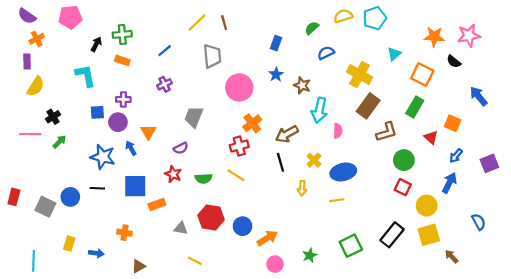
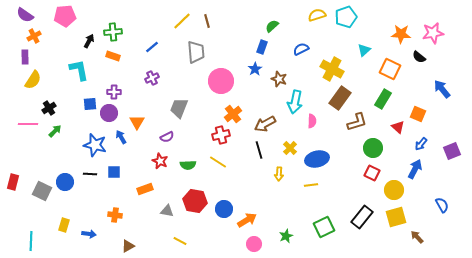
green semicircle: (312, 28) -> (272, 26), moved
blue rectangle: (276, 43) -> (262, 47), moved
blue square: (135, 186) -> (114, 172), moved, size x0.6

